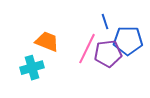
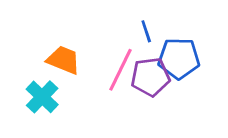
cyan cross: (32, 68) -> (42, 97), turned -30

